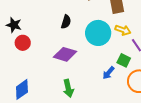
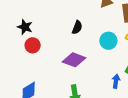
cyan circle: (98, 33) -> (108, 41), size x0.7
blue arrow: (108, 73) -> (116, 81), turned 144

